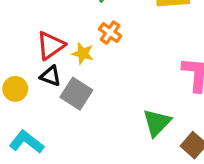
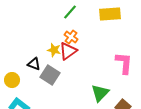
red triangle: (51, 45) -> (68, 51), moved
yellow circle: (15, 89) -> (12, 80), moved

